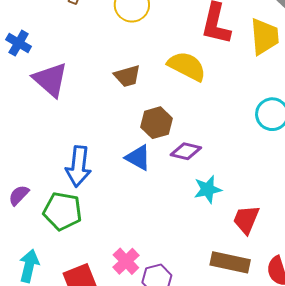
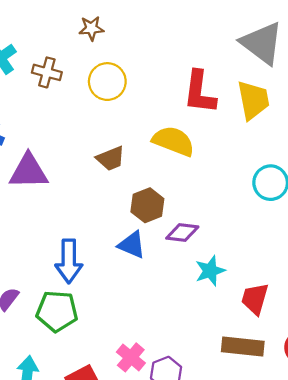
purple triangle: (50, 80) -> (29, 171), turned -36

